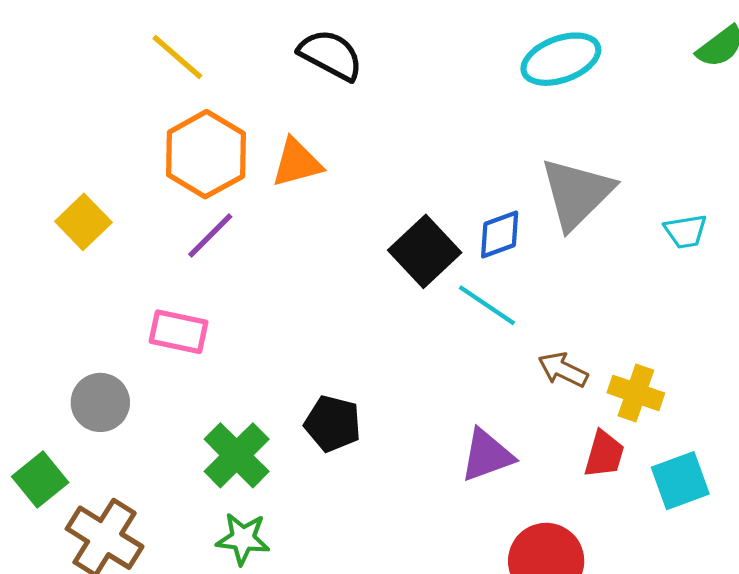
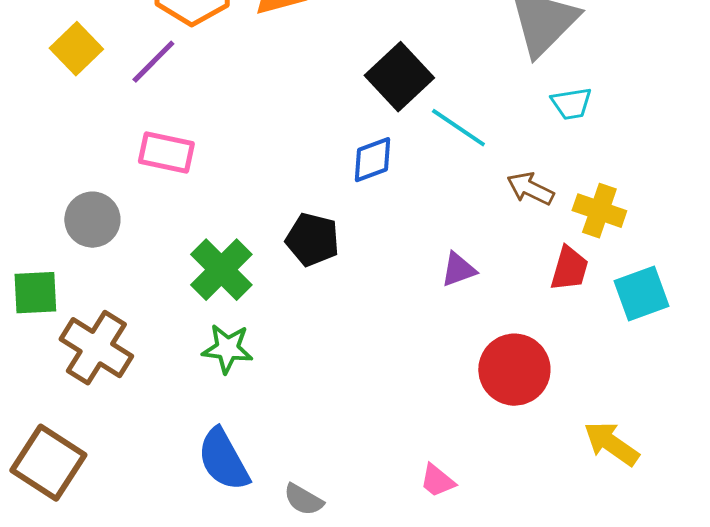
cyan trapezoid: (686, 231) -> (571, 104), moved
blue diamond: (500, 235) -> (372, 160), moved
purple line: (210, 236) -> (153, 62), moved
purple triangle: (487, 455) -> (458, 270), size x0.7
green square: (40, 480) -> (35, 293), turned 36

